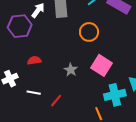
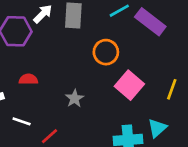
pink square: (102, 65) -> (129, 85), moved

